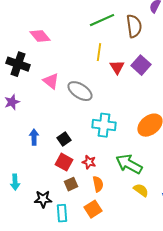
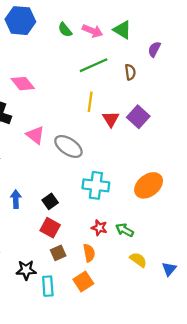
brown semicircle: (134, 26) -> (130, 72), size x0.6
red star: (89, 162) -> (99, 228), moved
green arrow: (129, 164) -> (125, 230), size x0.6

